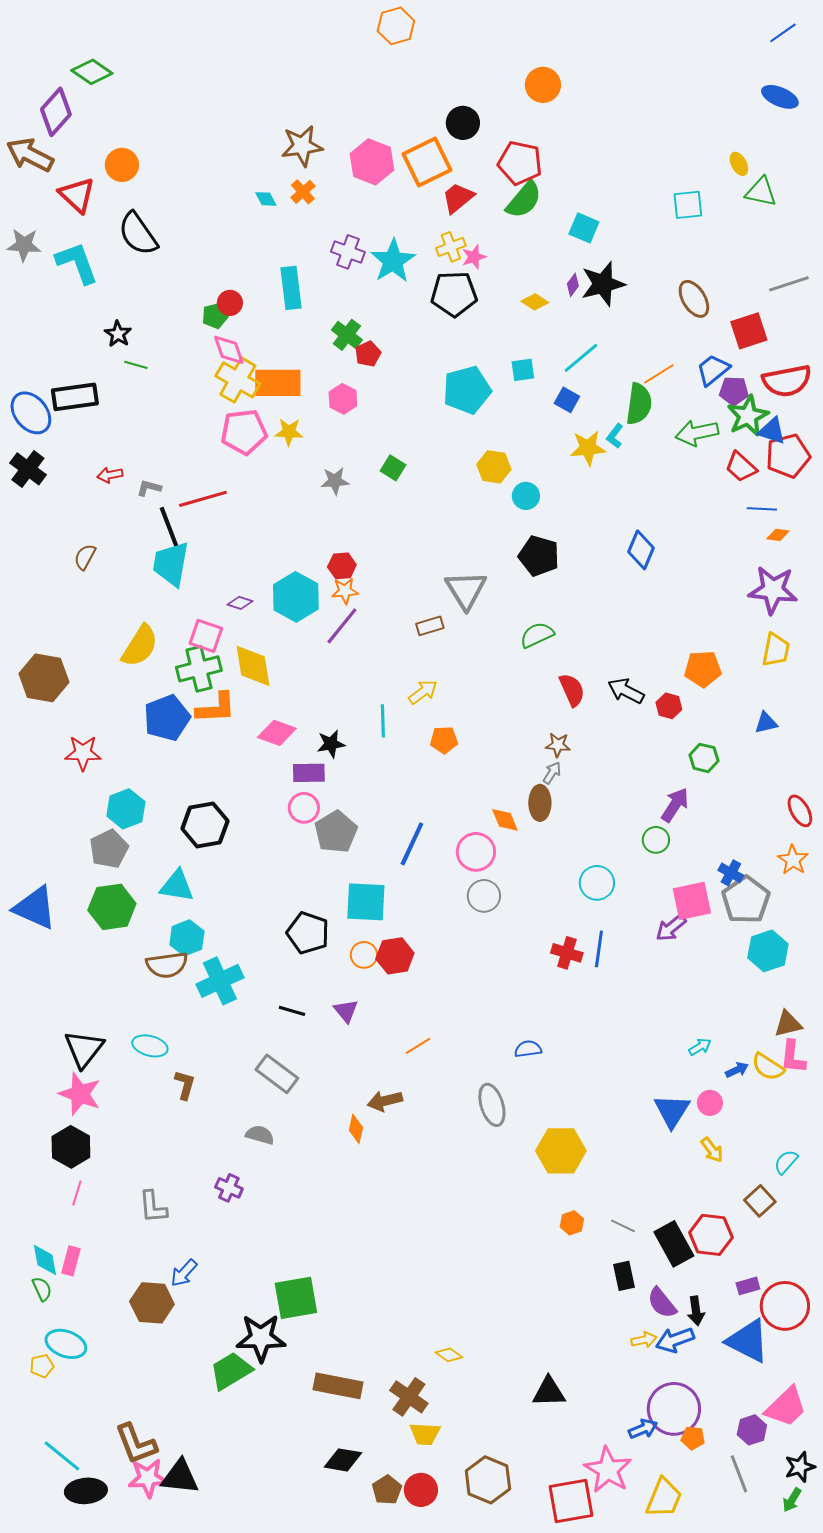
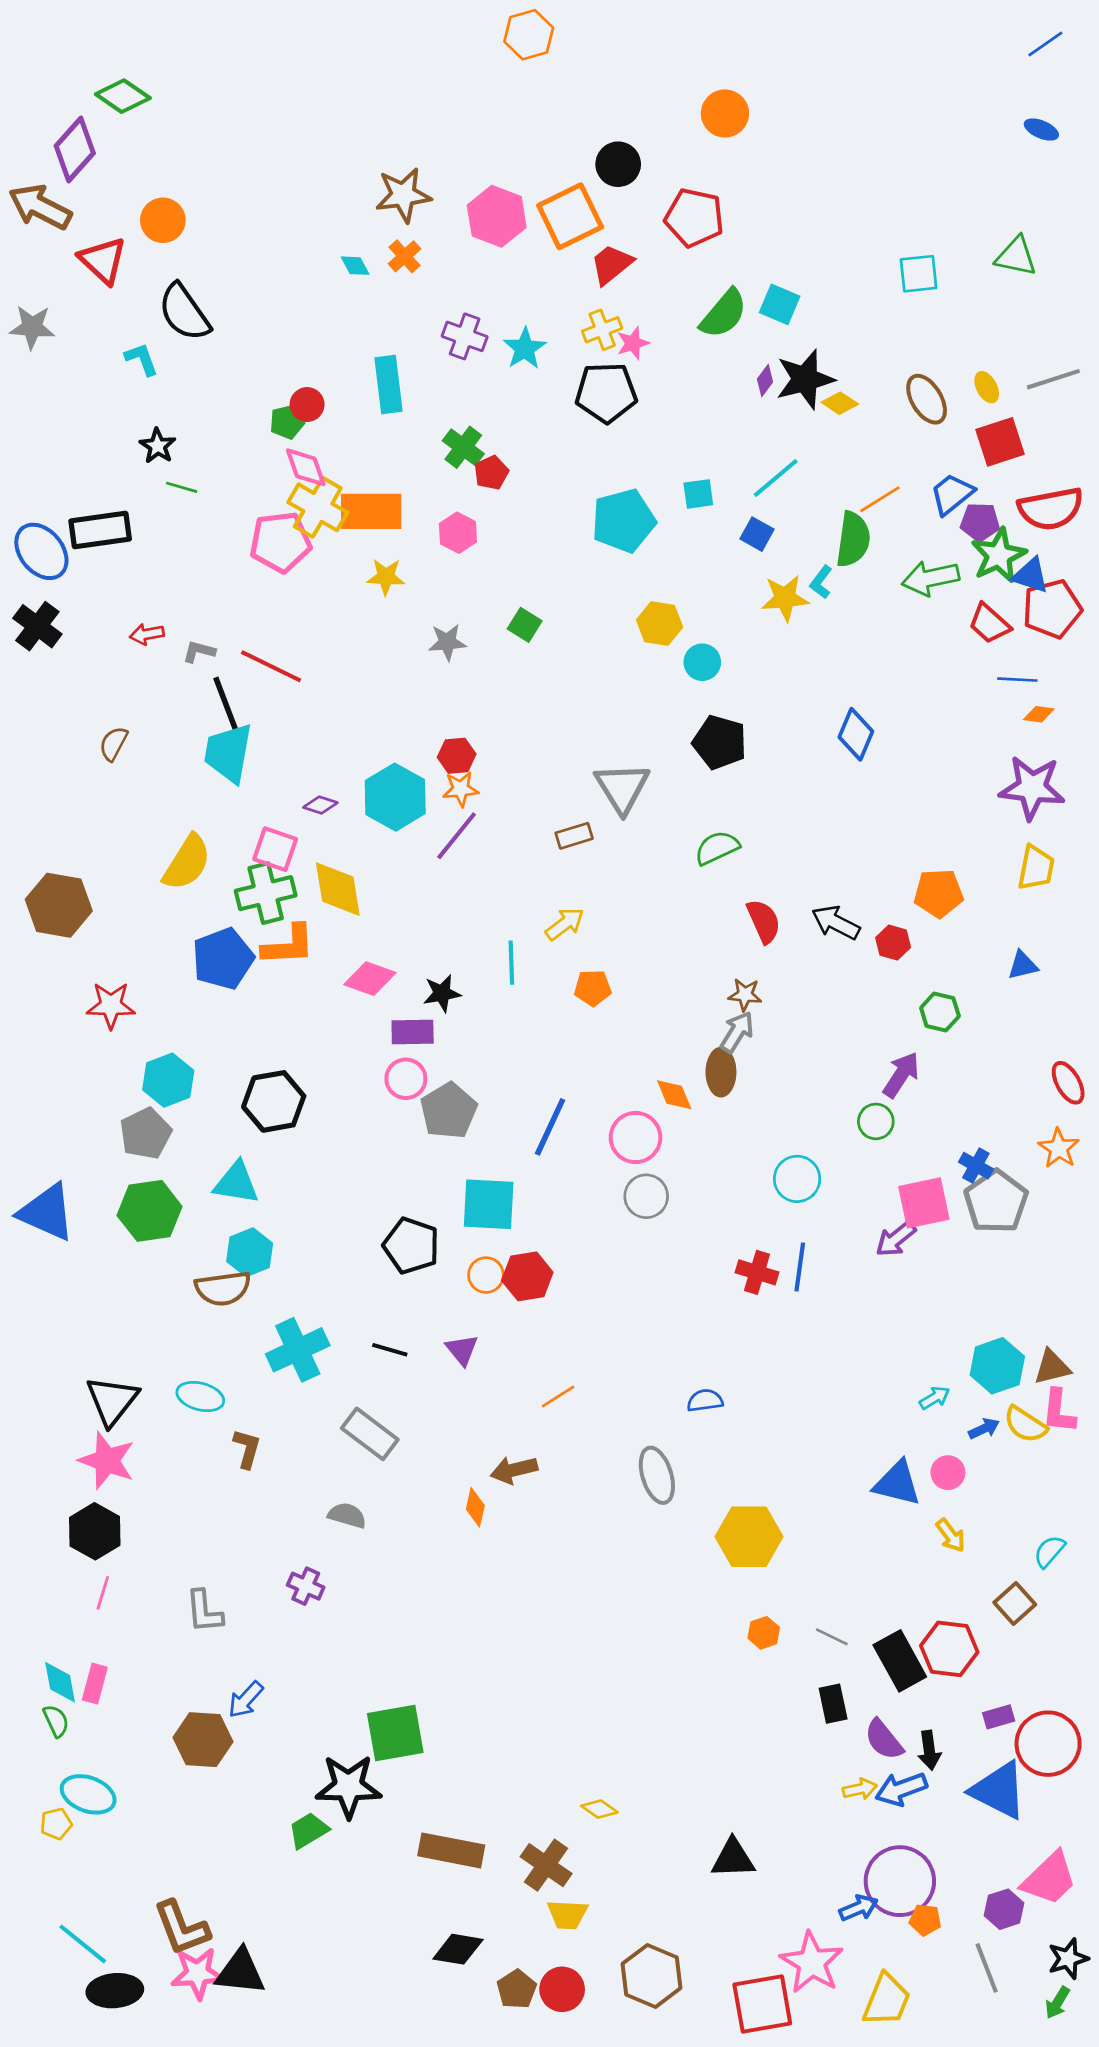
blue ellipse: (780, 97) -> (1041, 130), size x0.7
yellow ellipse: (739, 164) -> (987, 387), moved
green semicircle: (524, 200) -> (724, 314), moved
cyan star: (393, 261) -> (525, 348), size x0.7
cyan L-shape: (77, 263) -> (142, 359), moved, size x0.6
yellow diamond: (535, 302) -> (840, 403), moved
pink pentagon: (244, 432) -> (280, 542), moved
red line: (203, 499) -> (271, 666), turned 42
gray arrow: (552, 773) -> (737, 1032), size x1.4
cyan hexagon: (768, 951) -> (997, 1366), moved
cyan cross: (220, 981) -> (298, 1350), moved
blue triangle: (672, 1111) -> (897, 1483), turned -48
green trapezoid: (231, 1371) -> (308, 1830), size x0.7

